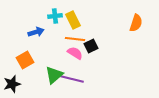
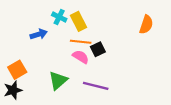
cyan cross: (55, 16) -> (59, 17), turned 32
orange square: (25, 60) -> (17, 70), moved
purple line: (72, 79) -> (96, 86), moved

